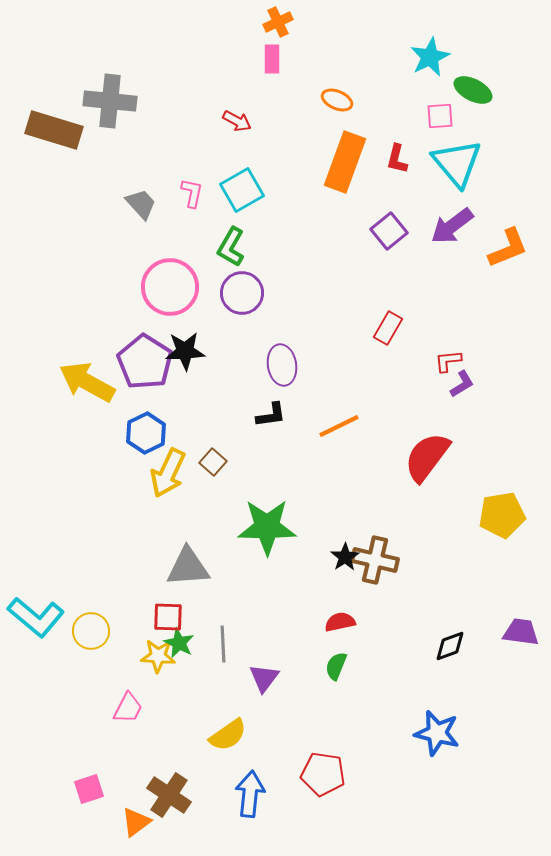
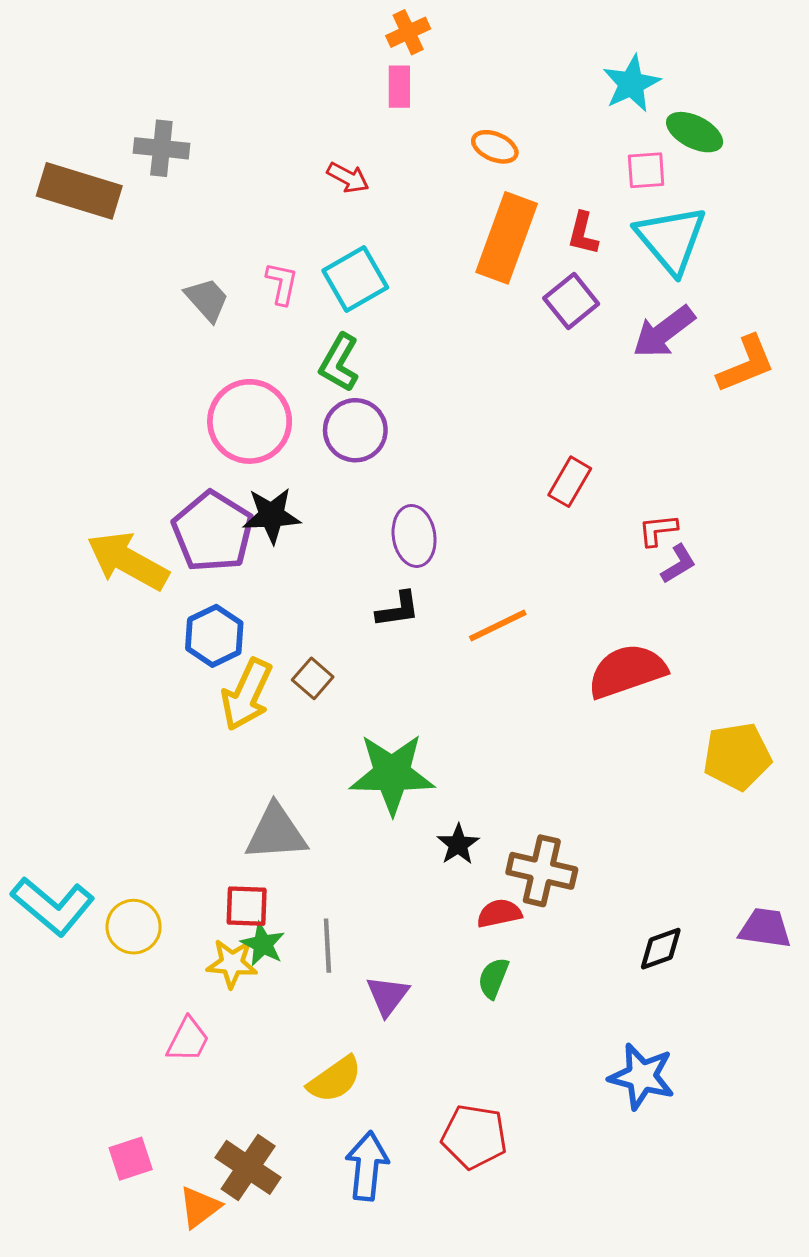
gray cross: (110, 101) -> (161, 148), size x0.7
purple square: (389, 231) -> (571, 301), moved
red semicircle: (427, 457) -> (627, 671), turned 34
black star: (345, 557) -> (458, 844), moved
brown cross: (375, 560) -> (542, 871), moved

